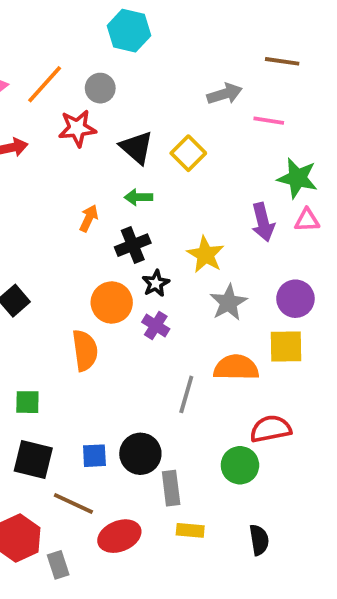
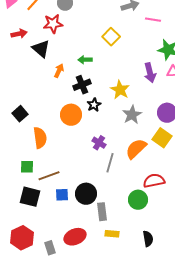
black triangle: (137, 147) -> (41, 49), moved
purple cross: (156, 325) -> (99, 143), moved
yellow square: (286, 347) -> (162, 138), turned 36
orange semicircle: (85, 350) -> (40, 138), moved
orange semicircle: (236, 368) -> (136, 149), turned -45
brown line: (73, 504) -> (49, 176), moved, turned -45
gray rectangle: (58, 565) -> (50, 248), moved

